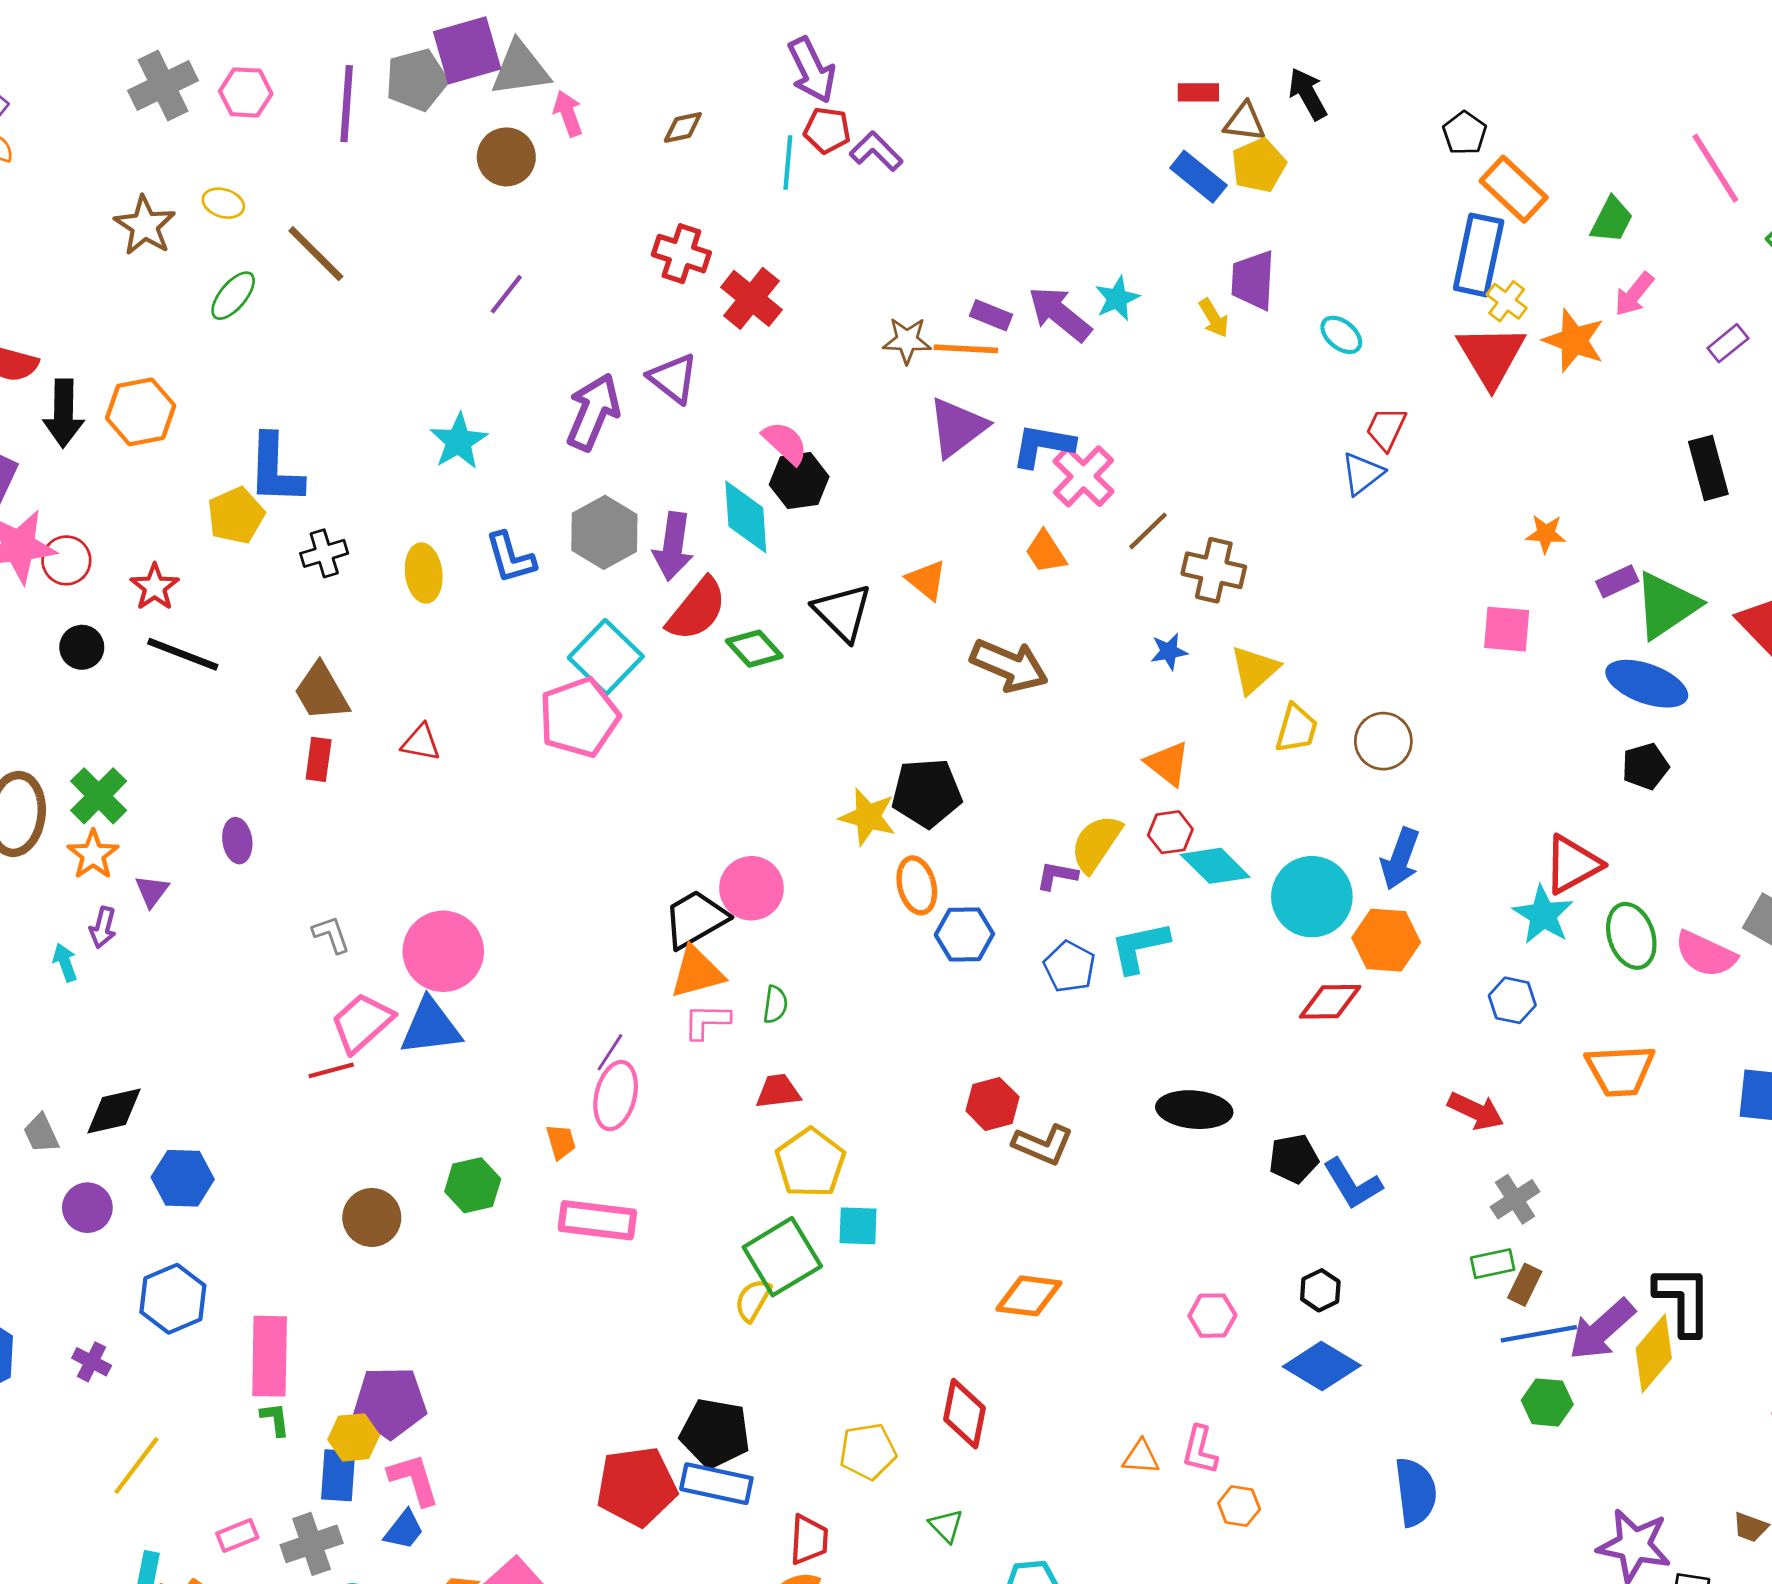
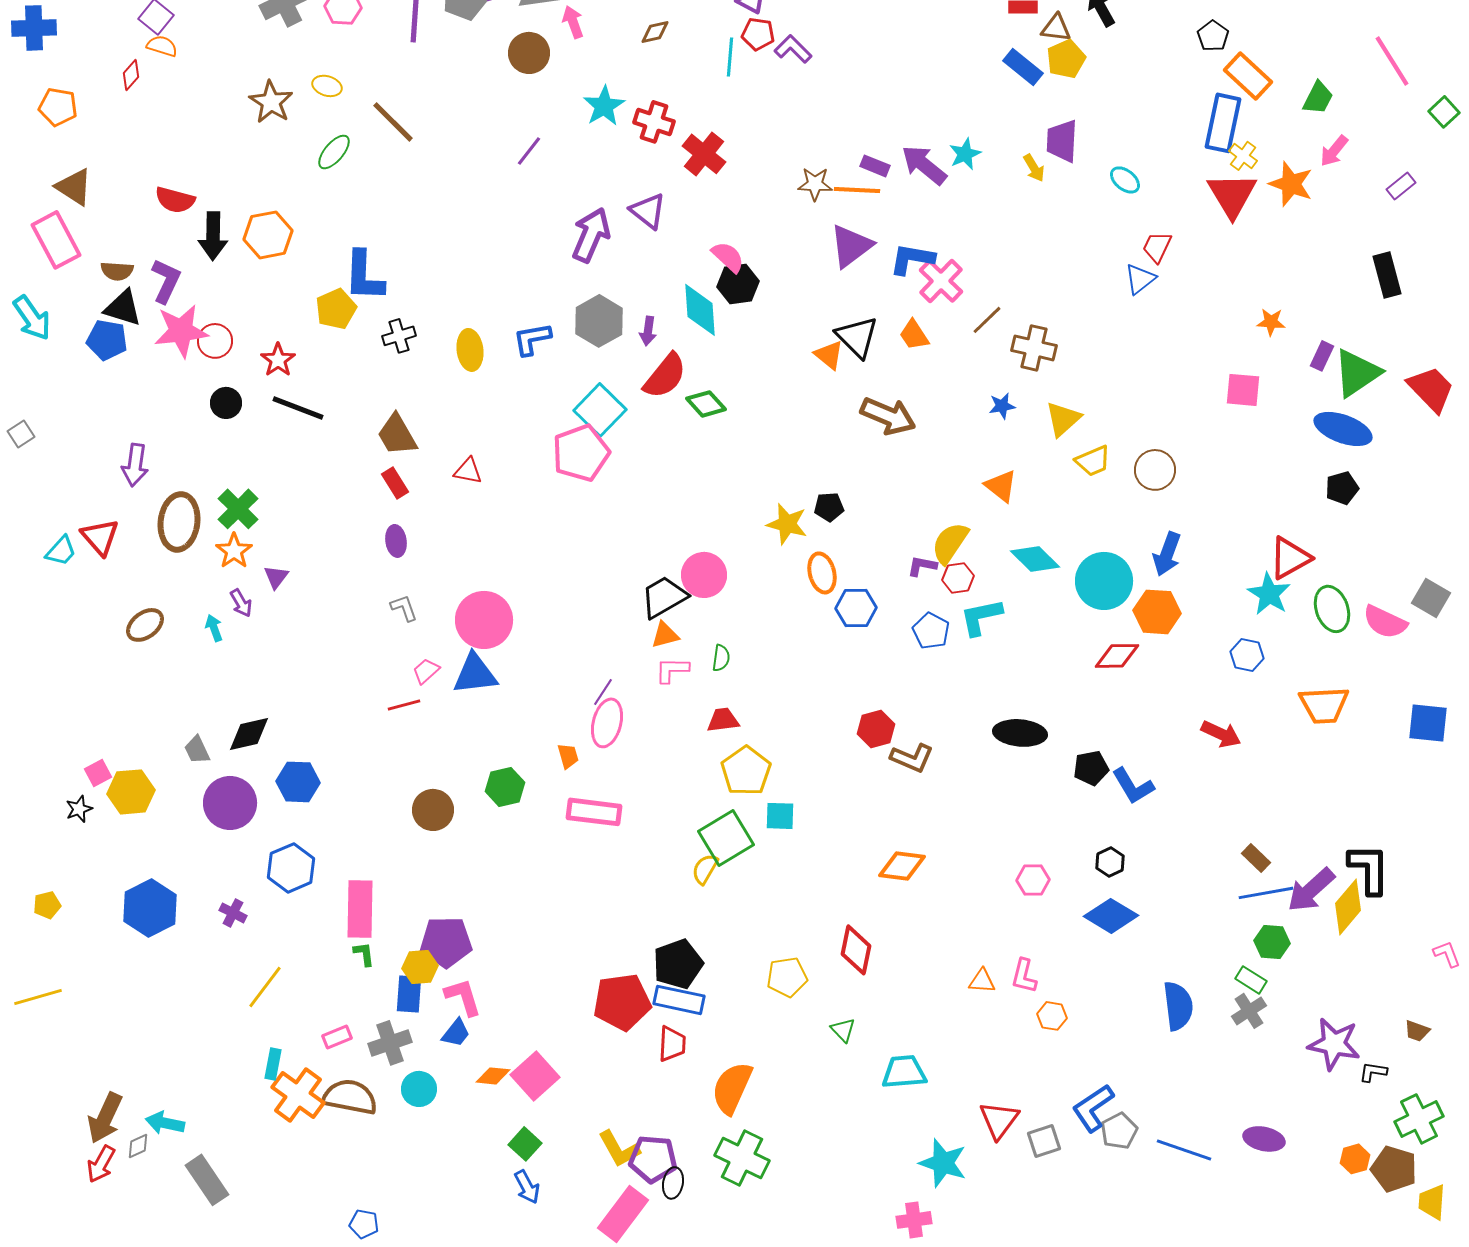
cyan star: (459, 441) -> (604, 106), moved
purple arrow: (673, 546) -> (648, 331), size x0.6
blue L-shape: (511, 558) -> (532, 339), turned 96
purple rectangle: (1617, 581) -> (1322, 356), turned -40
black triangle: (843, 612) -> (857, 337), moved
yellow trapezoid: (1296, 729) -> (1093, 461), turned 51
red rectangle: (319, 759) -> (395, 483), turned -40
black pentagon: (927, 793) -> (829, 507), size x0.6
red hexagon: (1170, 832) -> (958, 578), moved
purple ellipse: (237, 841) -> (396, 541), moved
purple arrow: (103, 927) -> (241, 603), turned -44
orange triangle: (697, 972) -> (665, 635), size x0.7
pink trapezoid: (362, 1023) -> (426, 671), size x0.6
gray cross: (1515, 1199) -> (1249, 1011), moved
purple circle: (87, 1208) -> (230, 803), size x1.5
green rectangle: (1493, 1264) -> (1251, 980), moved, turned 44
brown rectangle: (1525, 1285) -> (1256, 858), turned -72
black pentagon: (715, 1433) -> (678, 964), turned -30
red trapezoid: (809, 1540) -> (672, 1044), moved

